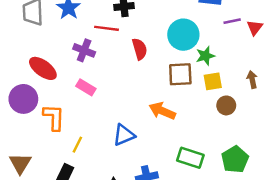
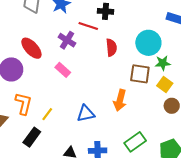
yellow square: (213, 81) -> (165, 85), turned 35
orange arrow: (162, 111) -> (120, 100), turned -110
orange L-shape: (54, 117) -> (23, 104), moved
green rectangle: (190, 158) -> (135, 142), turned -65

